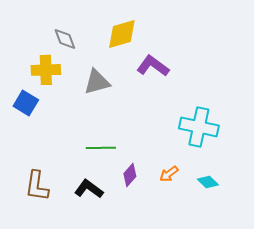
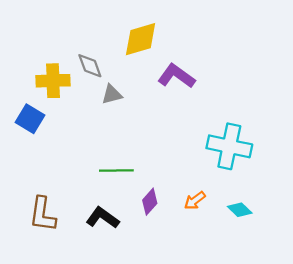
gray diamond: (65, 39) -> (90, 66), moved
gray triangle: (97, 82) -> (112, 94), size x0.7

